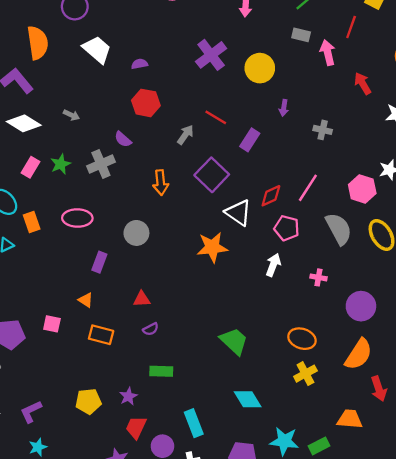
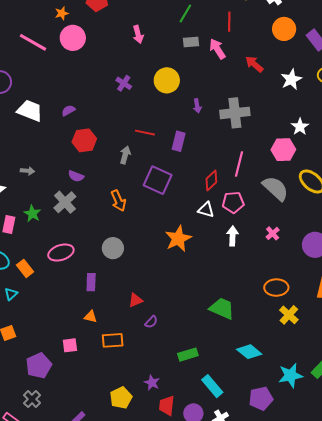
purple cross: (211, 55) -> (124, 83), size x0.6
gray cross: (323, 130) -> (235, 113), size x1.8
white triangle: (238, 213) -> (206, 210), moved, size x0.7
pink cross: (318, 277) -> (273, 233), turned -32
green rectangle: (161, 371) -> (188, 355), moved

